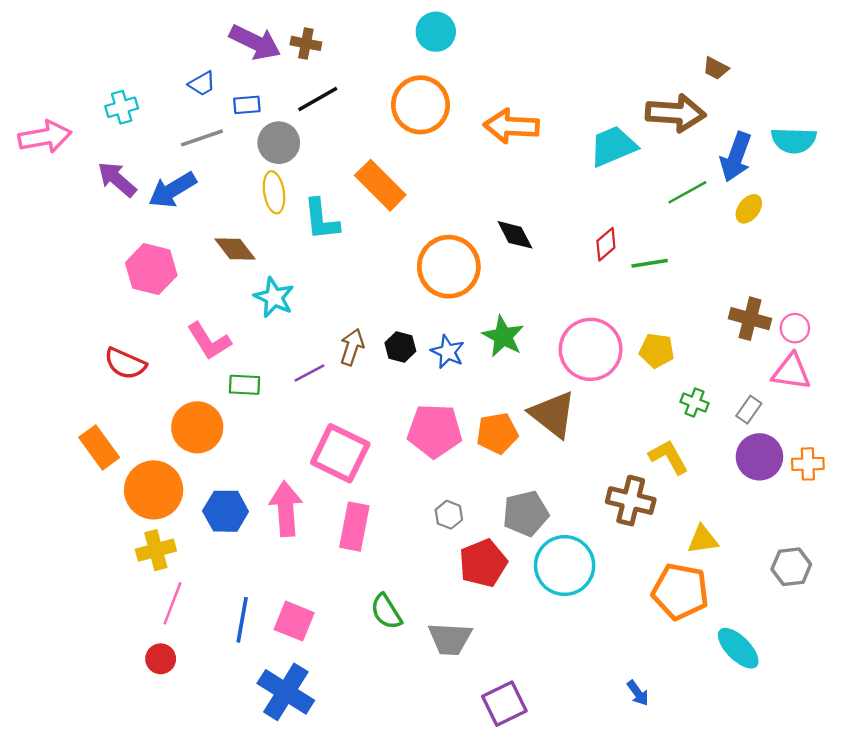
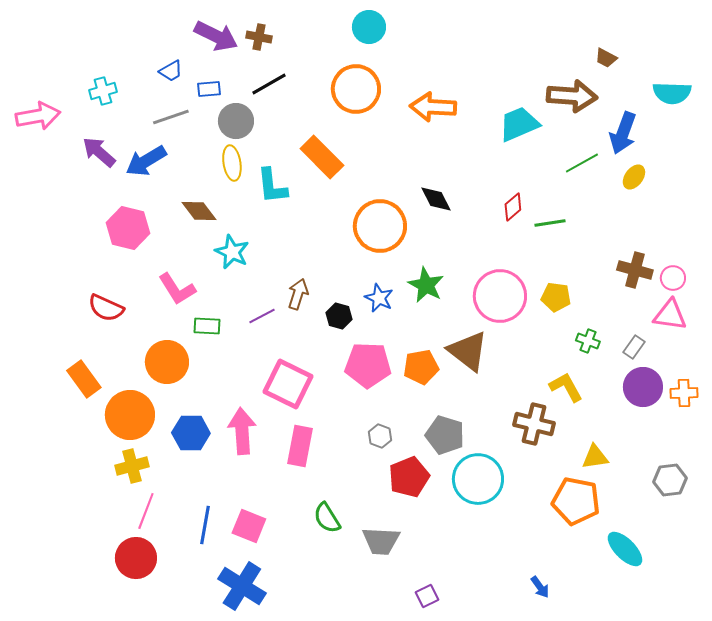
cyan semicircle: (794, 140) -> (672, 93), moved
black hexagon: (400, 347) -> (339, 316), moved
gray pentagon: (526, 514) -> (445, 435), turned 30
red circle: (161, 659) -> (136, 558), size x1.6
purple square: (504, 704) -> (427, 596), size x0.6

